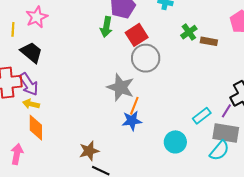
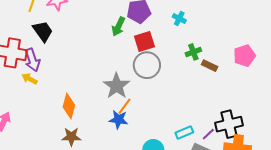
orange diamond: (36, 128) -> (69, 106), moved

